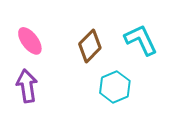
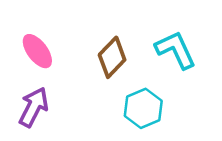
purple arrow: (27, 86) -> (34, 107), turned 36

